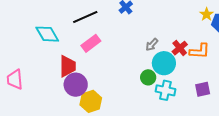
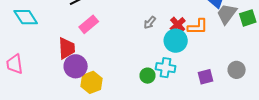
cyan diamond: (47, 34) -> (26, 17), moved
cyan circle: (164, 63) -> (176, 41), moved
green circle: (148, 77) -> (148, 76), moved
purple square: (203, 89) -> (205, 77), moved

